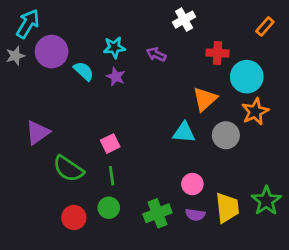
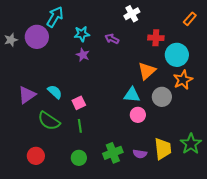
cyan arrow: (28, 24) -> (55, 17), moved
cyan semicircle: (84, 71) -> (55, 92), moved
pink circle: (192, 184) -> (138, 115), moved
green circle: (109, 208) -> (79, 158), moved
red circle: (74, 217) -> (36, 156), moved

